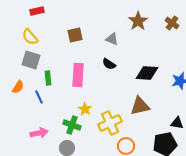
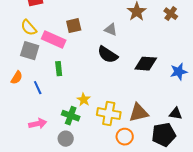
black semicircle: (109, 64) -> (108, 55), size x1.5
pink rectangle: (78, 75) -> (54, 40), moved, turned -70
green rectangle: (48, 78) -> (59, 69), moved
brown triangle: (140, 106) -> (139, 113), moved
yellow cross: (110, 123) -> (109, 114), turned 35

